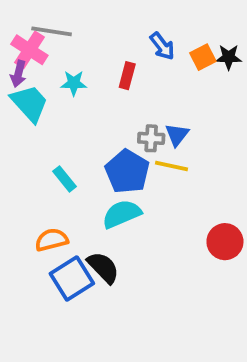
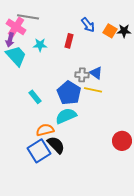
orange square: (203, 57) -> (110, 31), turned -32
blue triangle: (177, 135) -> (96, 73), turned -32
orange semicircle: (52, 240) -> (45, 130), moved
red circle: (225, 242) -> (122, 141), moved

